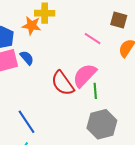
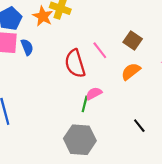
pink semicircle: (85, 75) -> (94, 93), moved, size x0.6
red semicircle: (63, 83) -> (75, 63), moved

